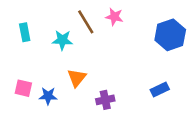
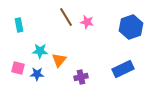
pink star: (114, 17) -> (87, 22), moved
cyan star: (62, 40) -> (40, 51), moved
blue rectangle: (160, 89) -> (123, 69), size x1.5

